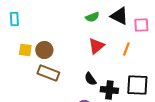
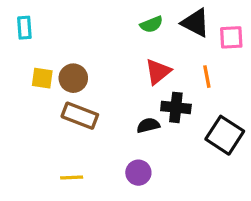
orange line: (126, 49) -> (207, 77), turned -32
black semicircle: (90, 79) -> (148, 125), turned 112
black square: (137, 85) -> (225, 135), turned 30
black cross: (109, 90) -> (176, 107), moved

